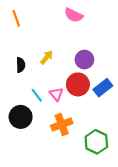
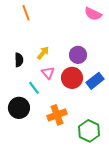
pink semicircle: (74, 15) -> (93, 14), moved
orange line: (16, 18) -> (26, 13), moved
pink triangle: (56, 94) -> (48, 73), moved

